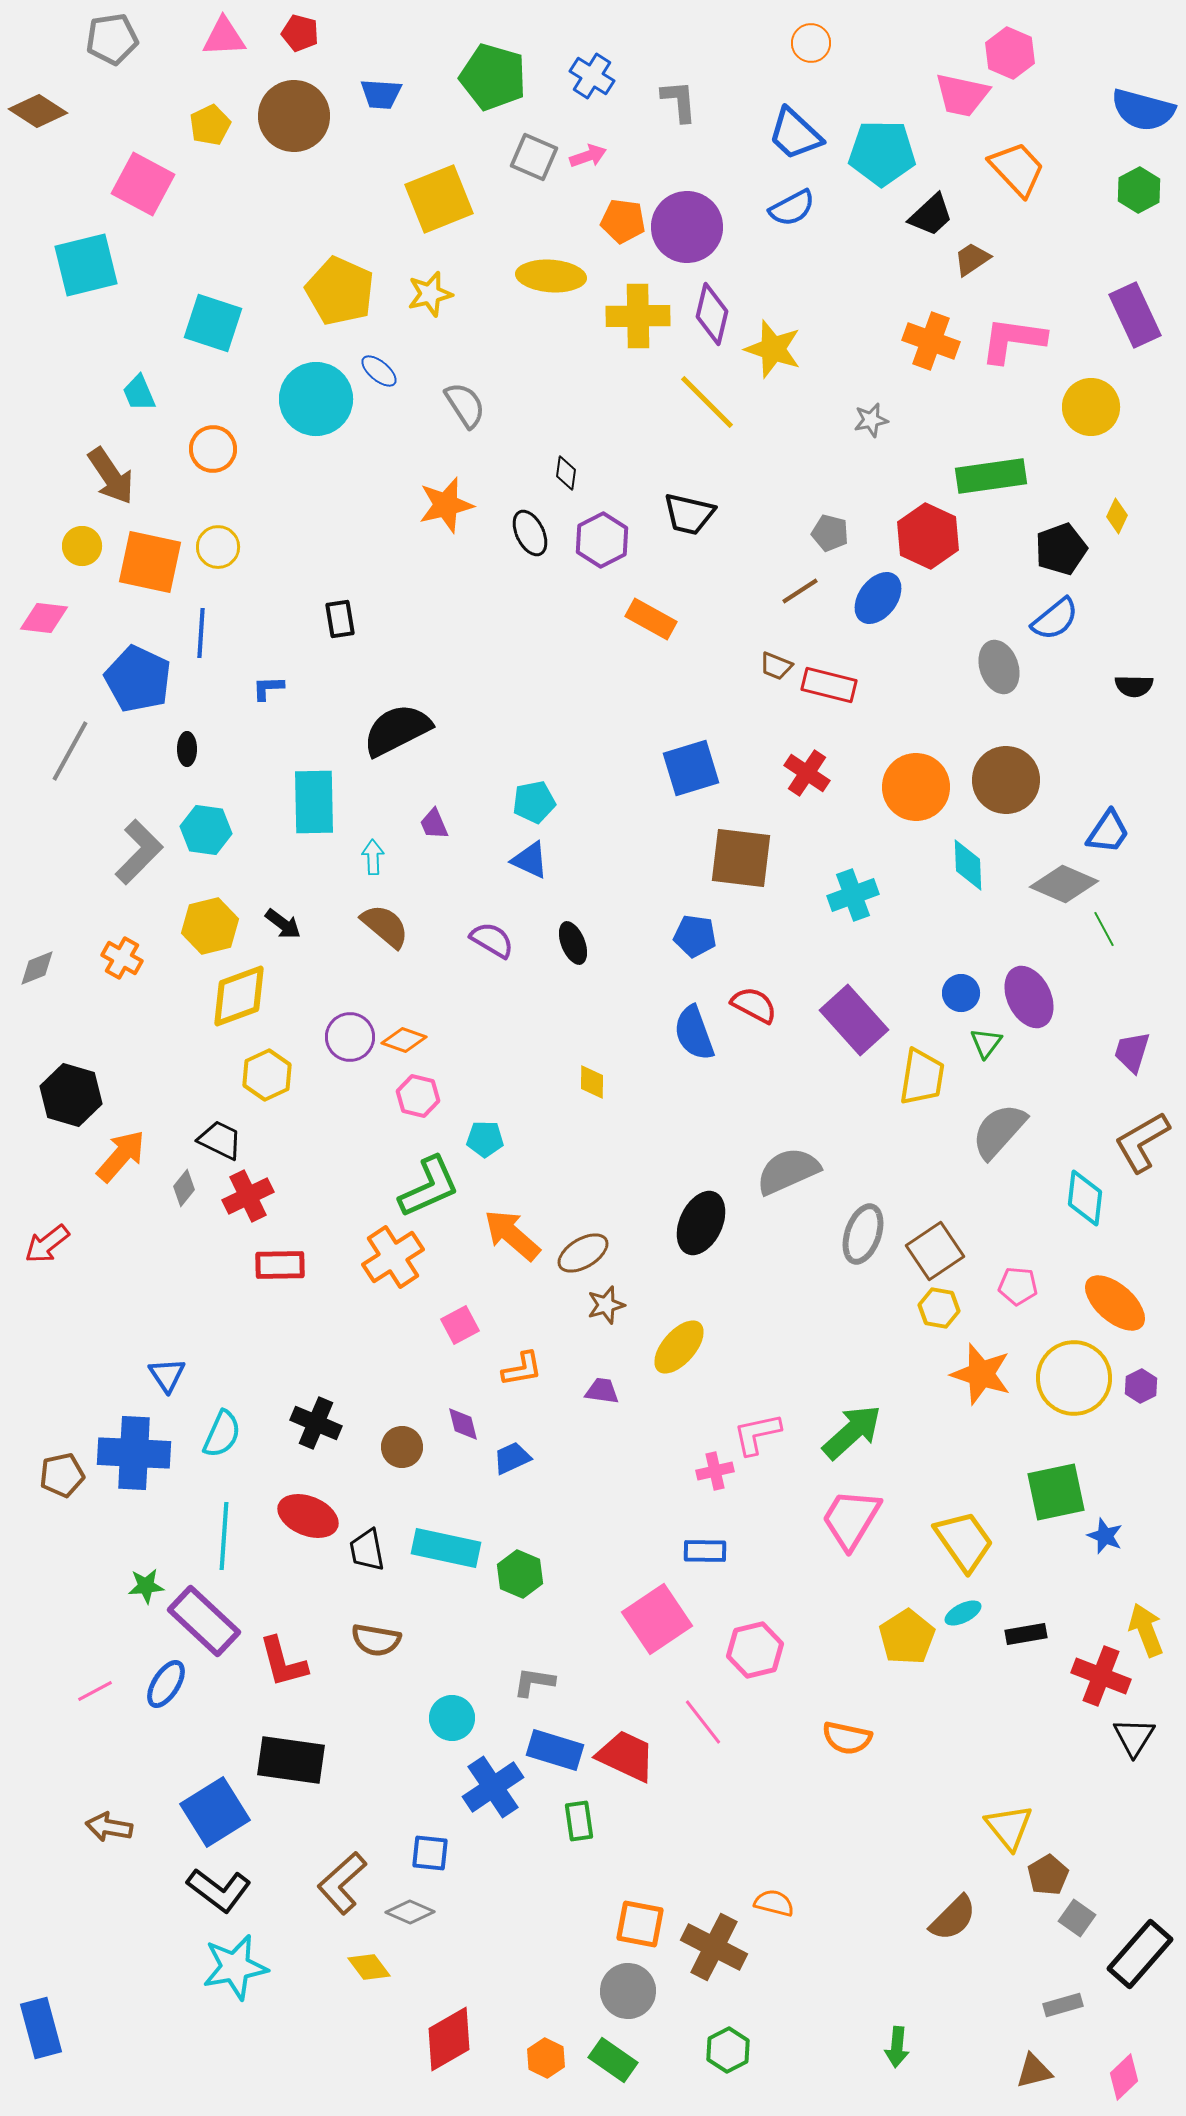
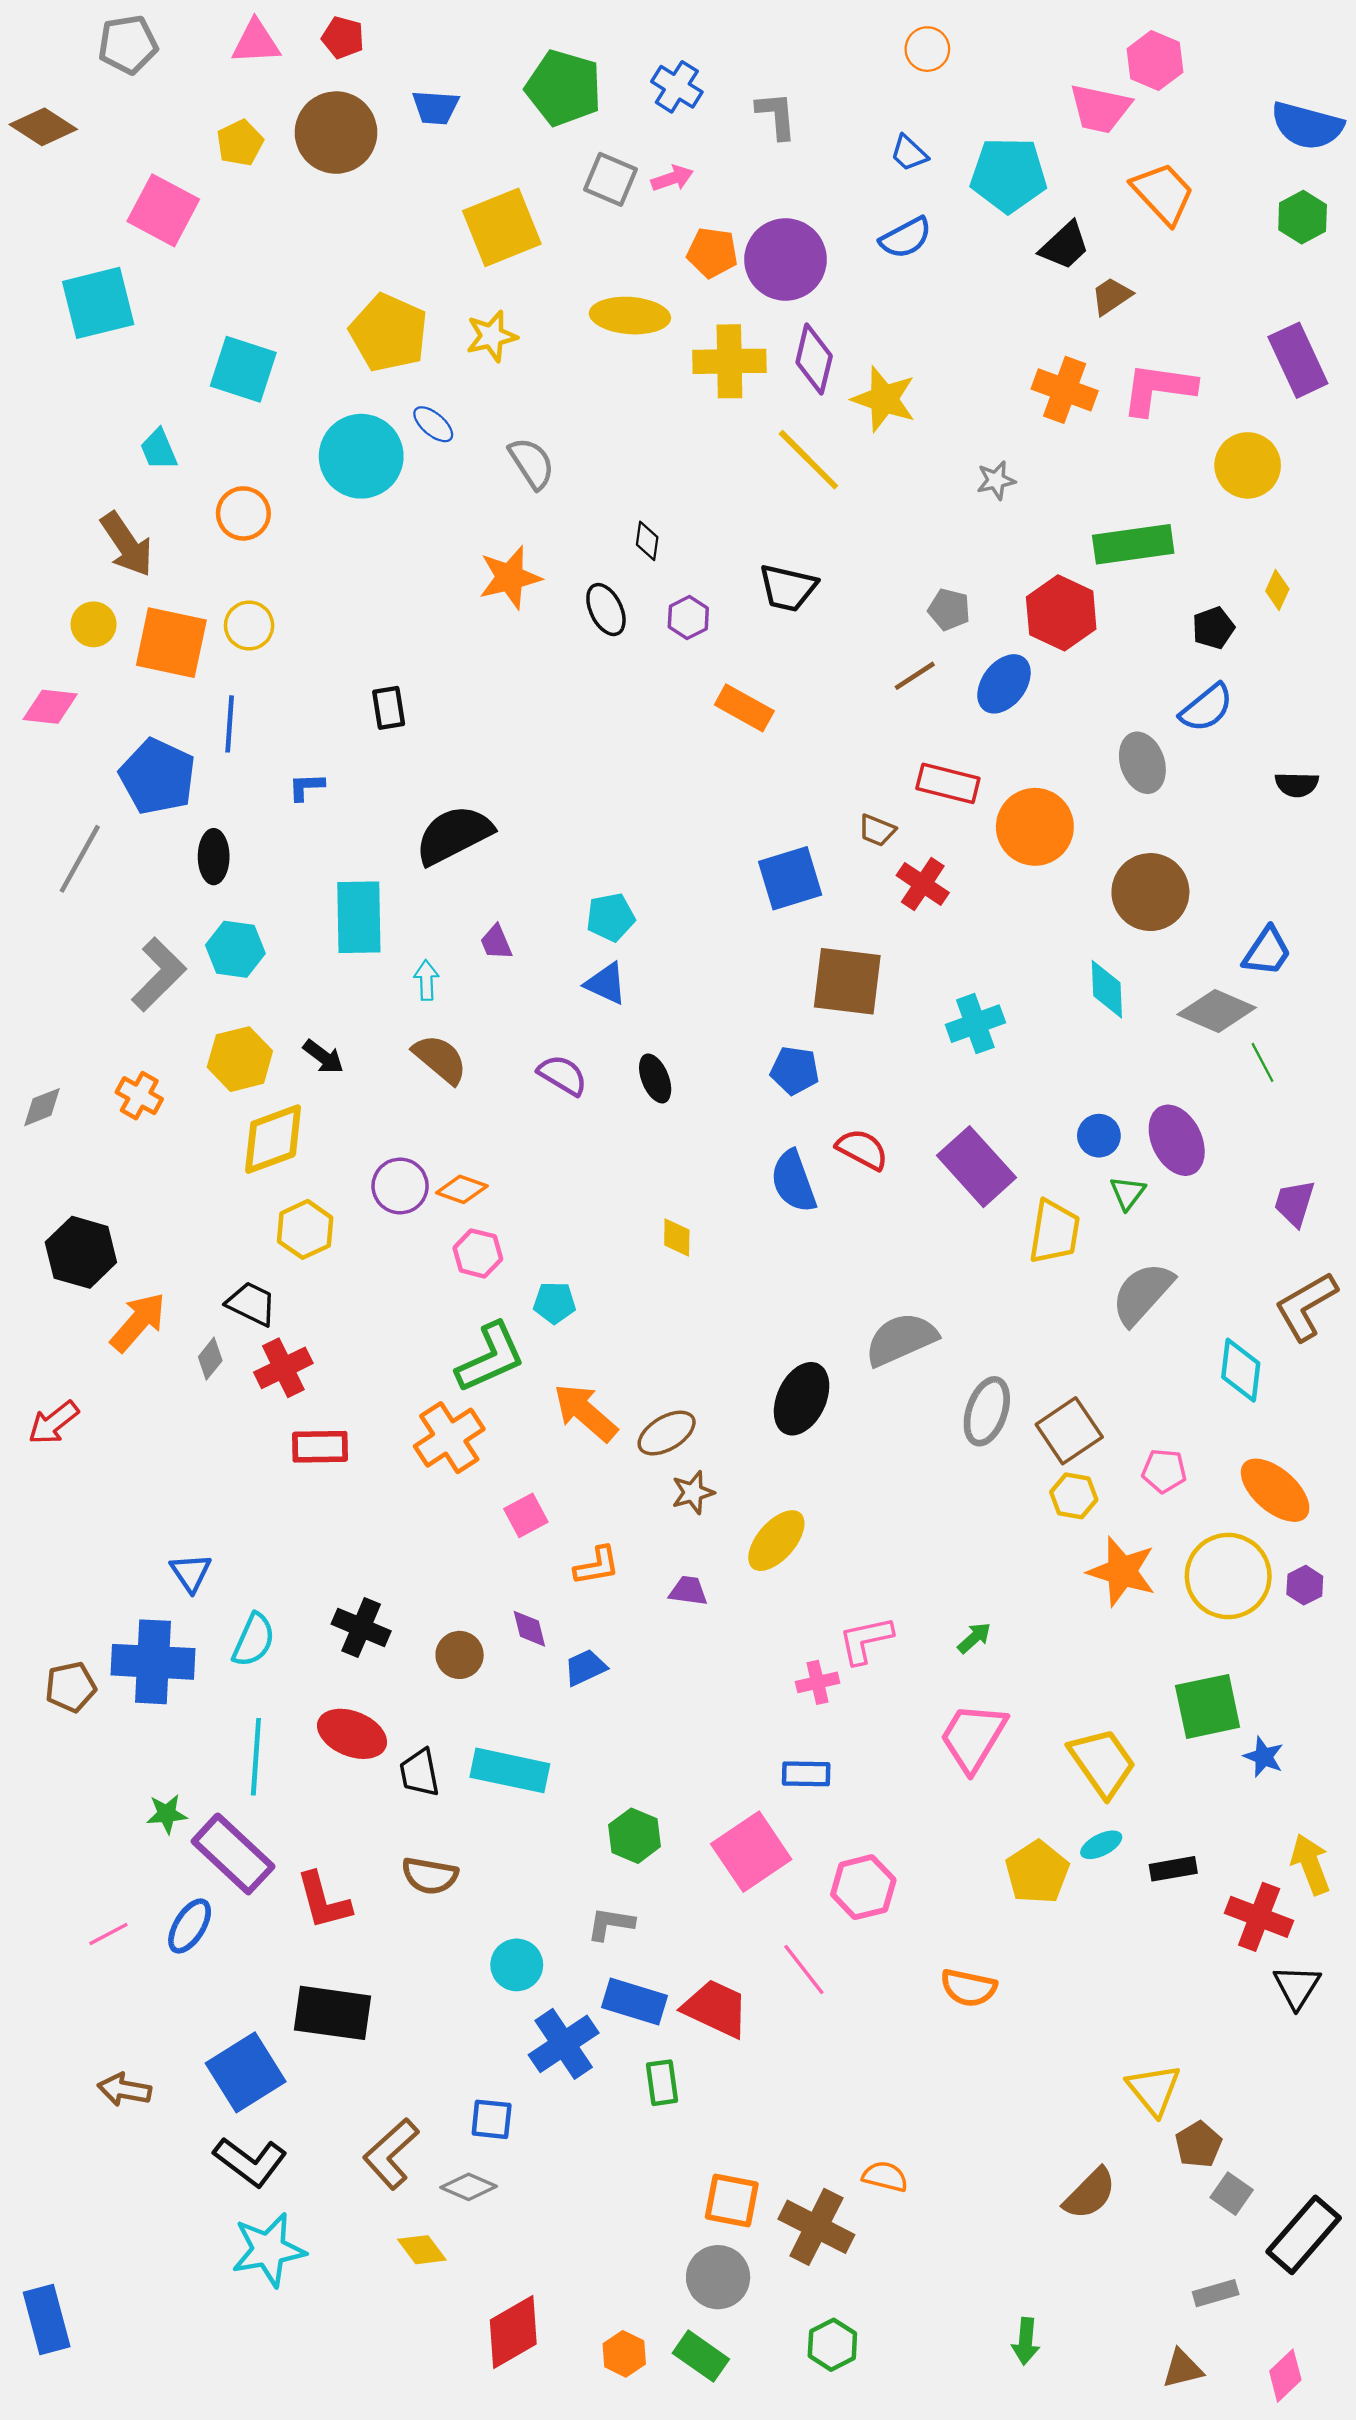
blue trapezoid: (795, 134) -> (909, 153), size x0.6
purple hexagon: (602, 540) -> (688, 618), size x0.7
black pentagon: (1061, 549) -> (1213, 628), size x0.7
brown trapezoid: (776, 666) -> (877, 830), moved
black ellipse: (187, 749) -> (214, 857), size x1.4
orange circle: (916, 787) -> (1035, 827), moved
green arrow: (852, 1432) -> (974, 1638), size x0.5
green hexagon: (520, 1574) -> (635, 1836), moved

